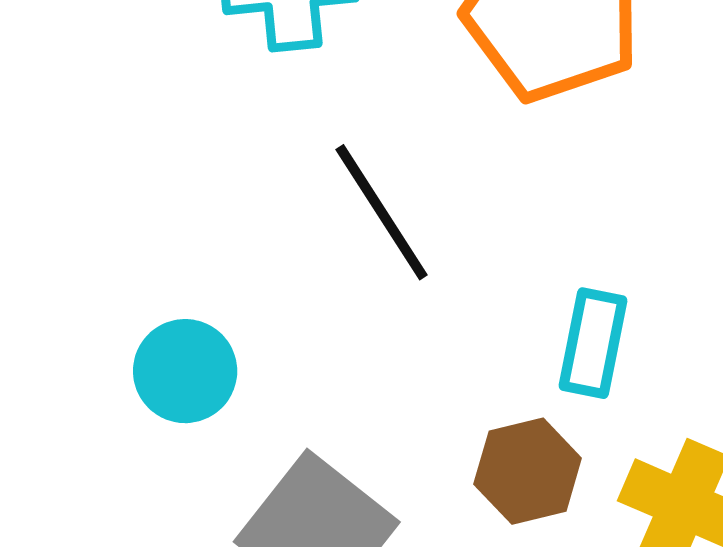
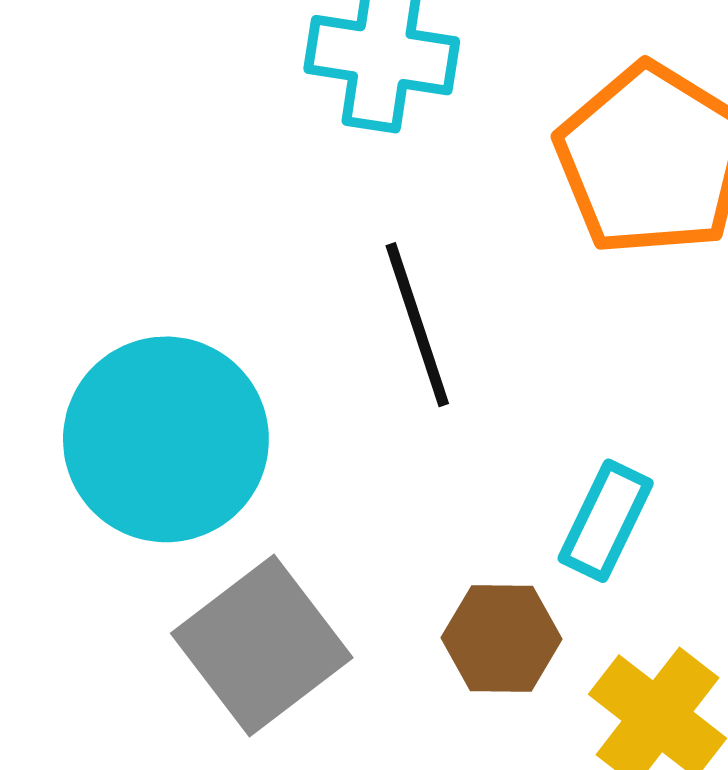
cyan circle: (185, 371) -> (166, 439), size x1.8

